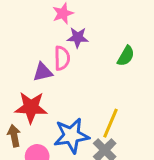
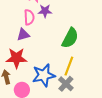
green semicircle: (126, 56) -> (70, 38), moved, size x1.5
pink semicircle: (62, 58) -> (29, 17), moved

